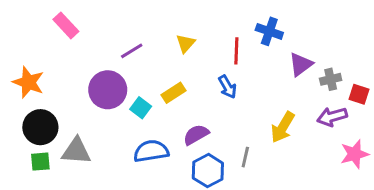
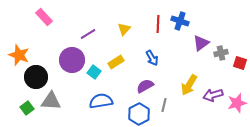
red line: (236, 51) -> (158, 24), moved
purple arrow: (332, 117) -> (213, 95), moved
black circle: (40, 127) -> (36, 77), moved
purple semicircle: (196, 135) -> (145, 86), moved
green square: (40, 162) -> (27, 108), turned -32

